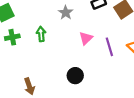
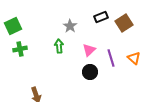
green arrow: (41, 34) -> (59, 46), moved
black circle: (75, 76) -> (90, 72), moved

